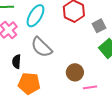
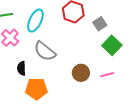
pink line: (90, 87) -> (107, 75), moved

